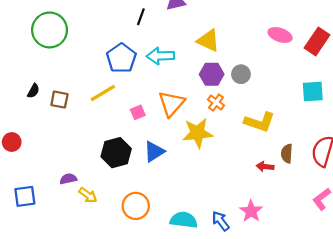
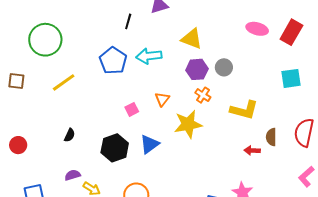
black semicircle: (33, 91) -> (70, 135), moved
yellow line: (103, 93) -> (64, 82), moved
brown square: (59, 100) -> (16, 81), moved
orange triangle: (171, 104) -> (162, 99), size x0.6

